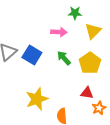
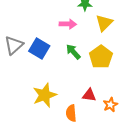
red triangle: (87, 93) -> (89, 95), moved

